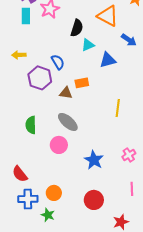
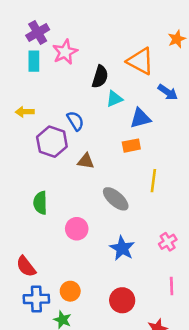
orange rectangle: (82, 83) -> (131, 146), moved
gray ellipse: (68, 122) -> (116, 199), moved

